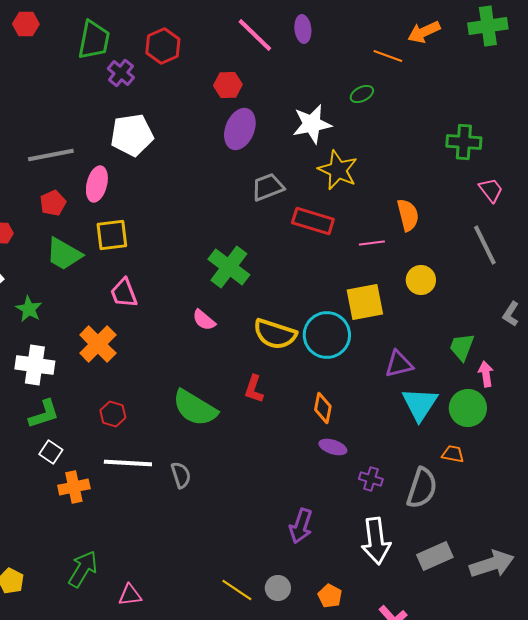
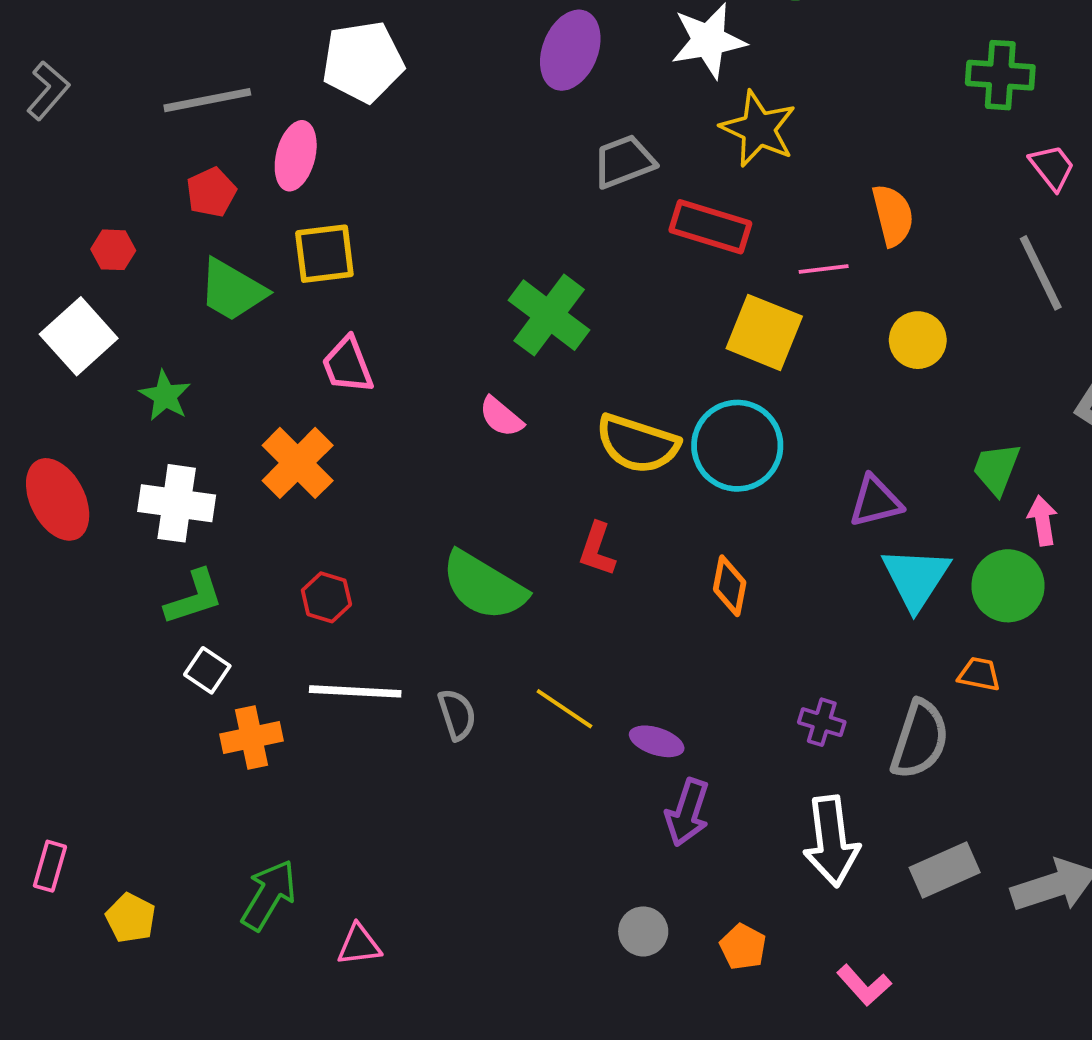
yellow square: (365, 302) -> (764, 332), moved, turned 33
purple ellipse: (333, 447) -> (657, 741), moved
yellow line: (237, 590) -> (564, 709), moved

